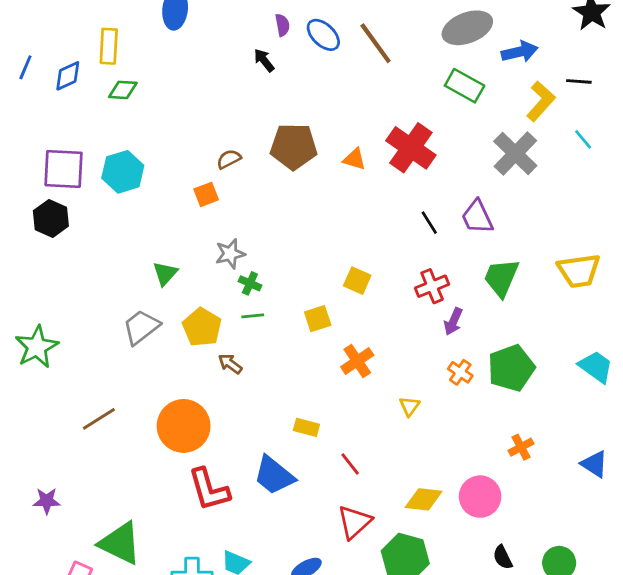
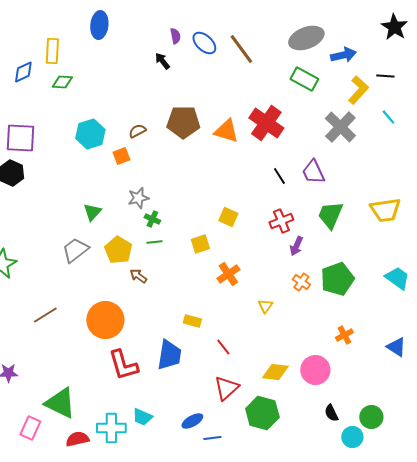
orange triangle: (354, 159) -> (226, 131), size x1.5
cyan hexagon: (123, 172) -> (90, 134), moved
blue trapezoid: (274, 475) -> (169, 355), turned -120

